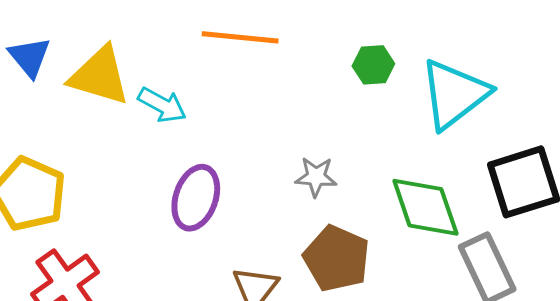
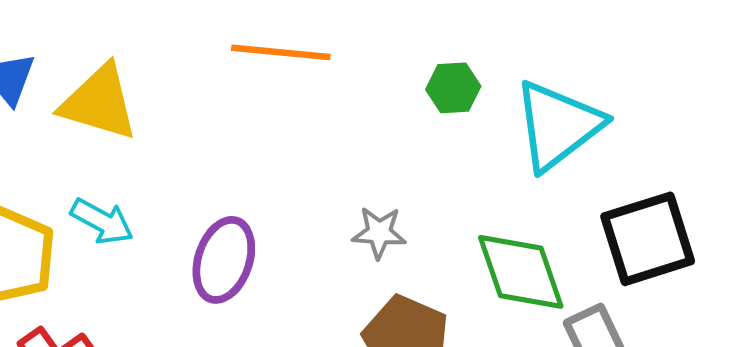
cyan arrow: (162, 105) -> (102, 221), moved

